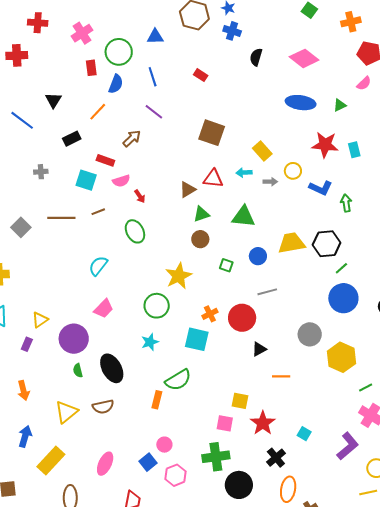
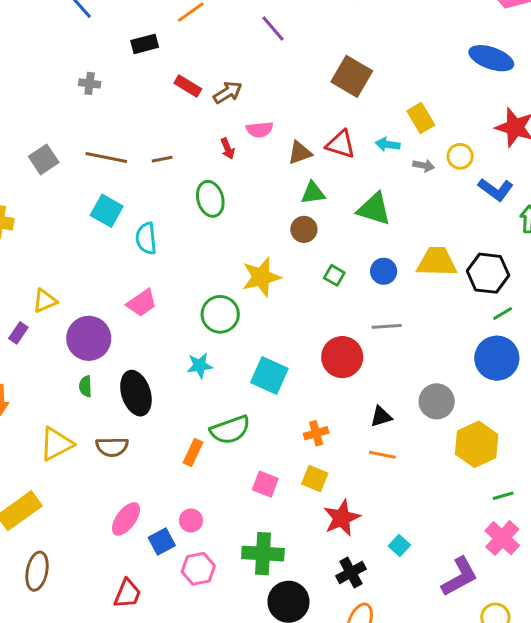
brown arrow: (132, 138) -> (228, 92), moved
cyan square: (86, 180) -> (107, 211), moved
pink semicircle: (121, 181) -> (260, 130), moved
cyan semicircle: (98, 266) -> (146, 238), turned -55
orange cross: (210, 314) -> (316, 433), moved
black triangle: (259, 349) -> (381, 417), moved
pink square: (225, 423) -> (265, 484), moved
pink ellipse: (105, 464) -> (126, 519), moved

